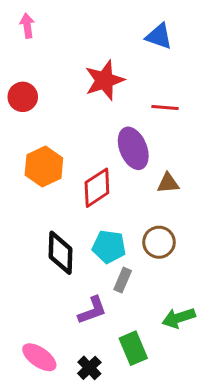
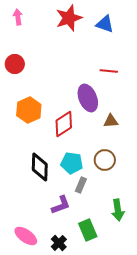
red star: (104, 80) -> (69, 18), moved
green arrow: (179, 318) -> (118, 210), turned -80

